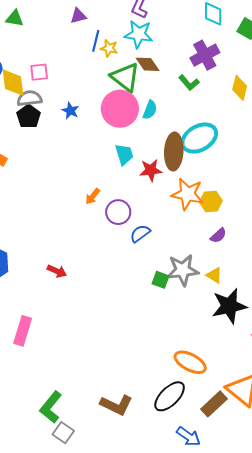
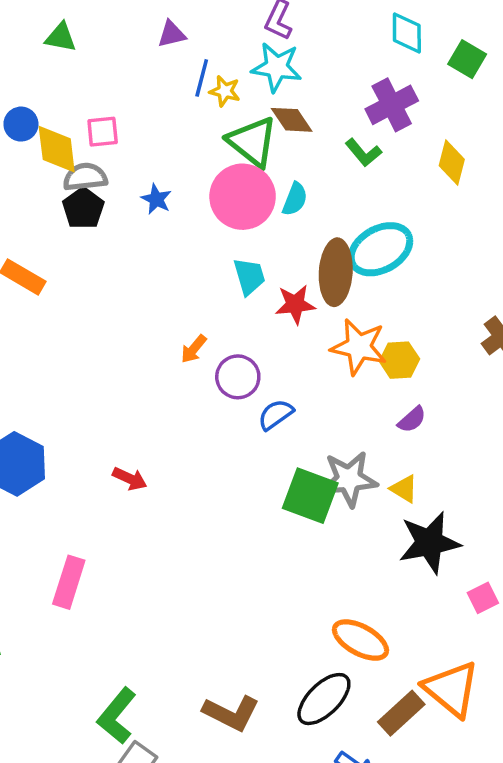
green square: (161, 280) -> (310, 496), size x1.8

